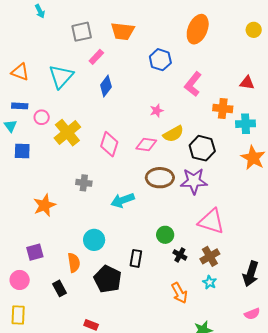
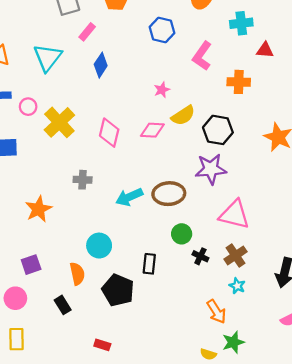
cyan cross: (246, 124) -> (241, 23), moved
brown ellipse: (160, 178) -> (169, 194), moved
orange arrow: (179, 293) -> (216, 312), moved

